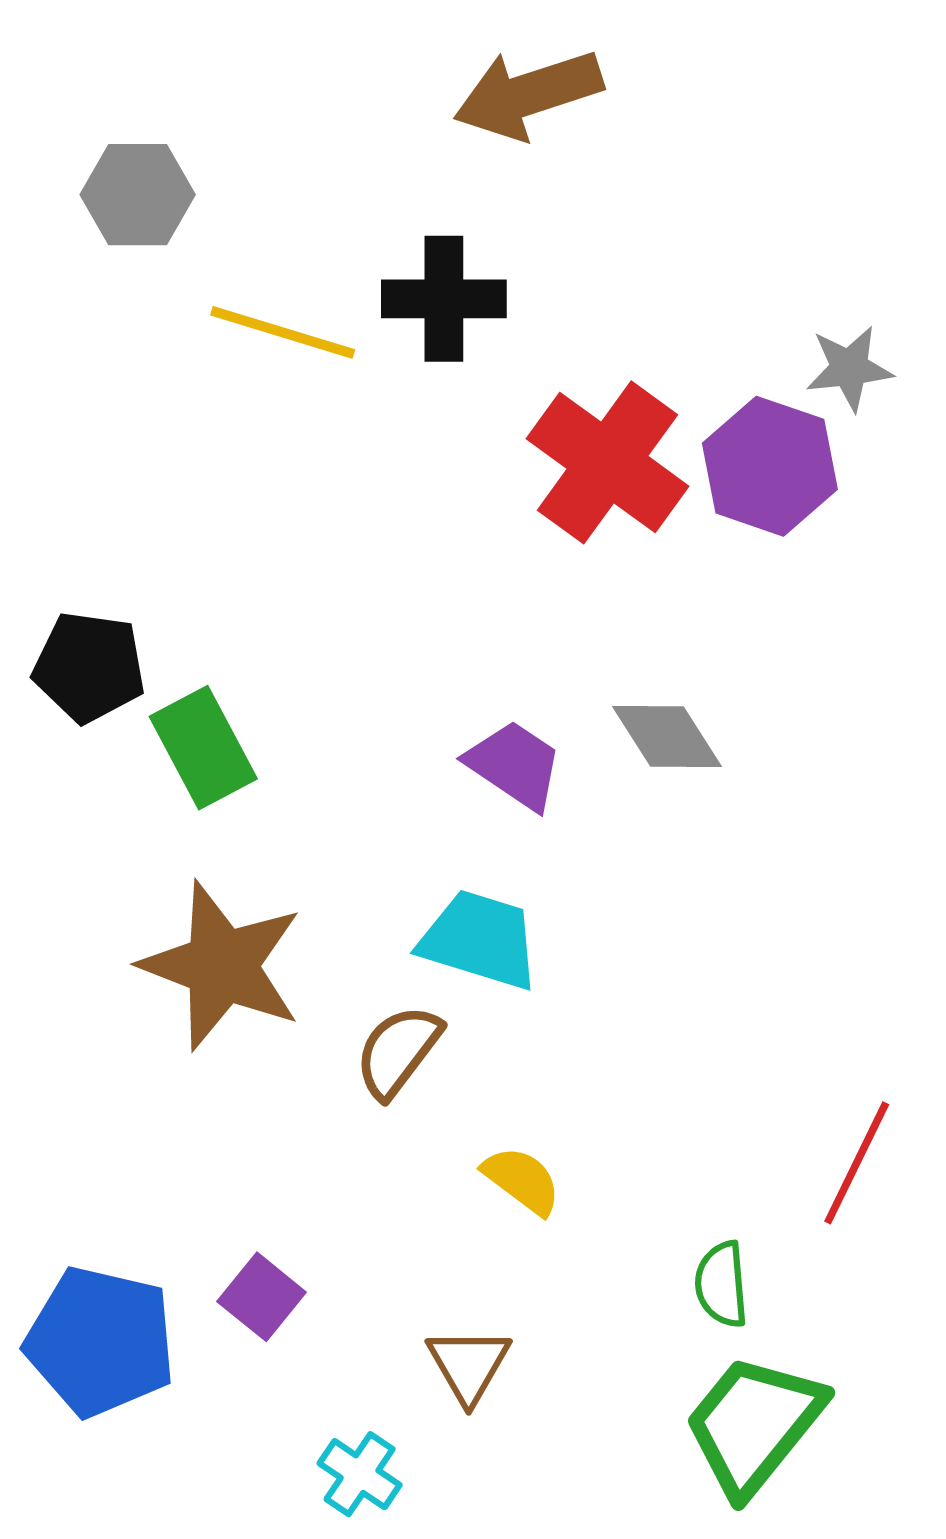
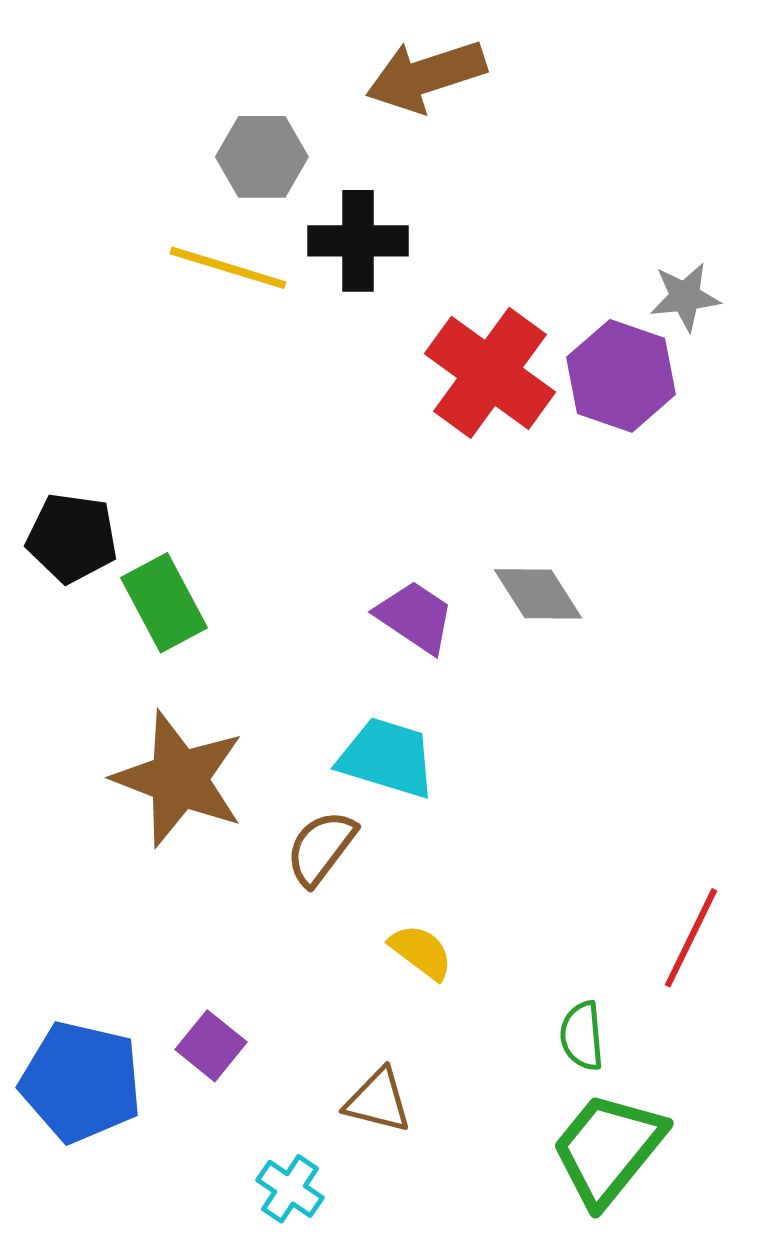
gray hexagon: (138, 195) -> (262, 157), moved
brown triangle: (469, 1365) -> (378, 1101), turned -46

